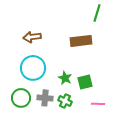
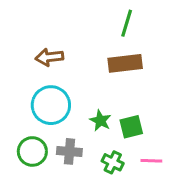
green line: (97, 13) -> (127, 23), moved
green cross: (65, 101) -> (113, 162), moved

